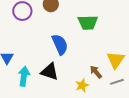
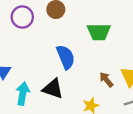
brown arrow: (96, 72) -> (106, 80), moved

